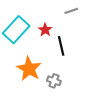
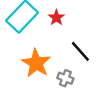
black line: (61, 46) -> (80, 51), moved, turned -30

